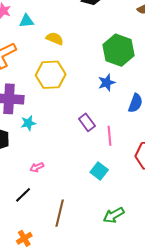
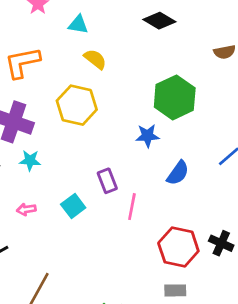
cyan triangle: (26, 21) -> (78, 25), moved
pink arrow: (37, 167) -> (26, 209), moved
cyan square: (99, 171) -> (73, 206), moved

